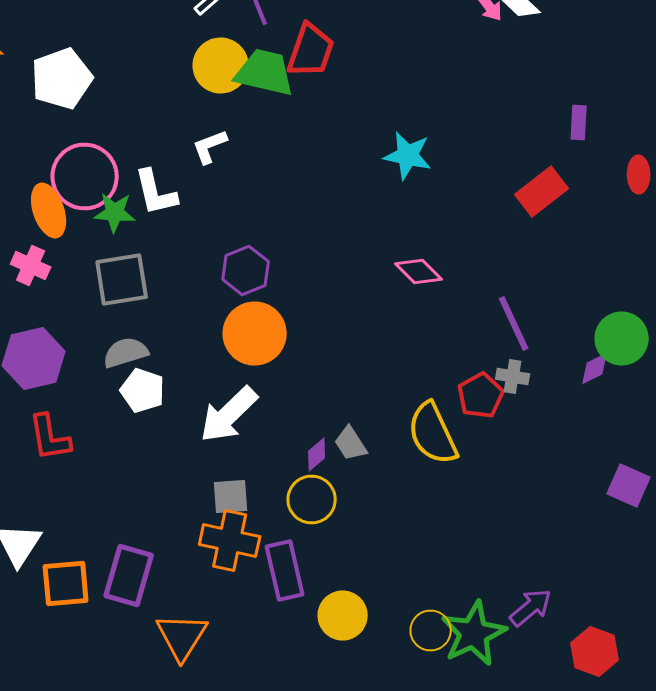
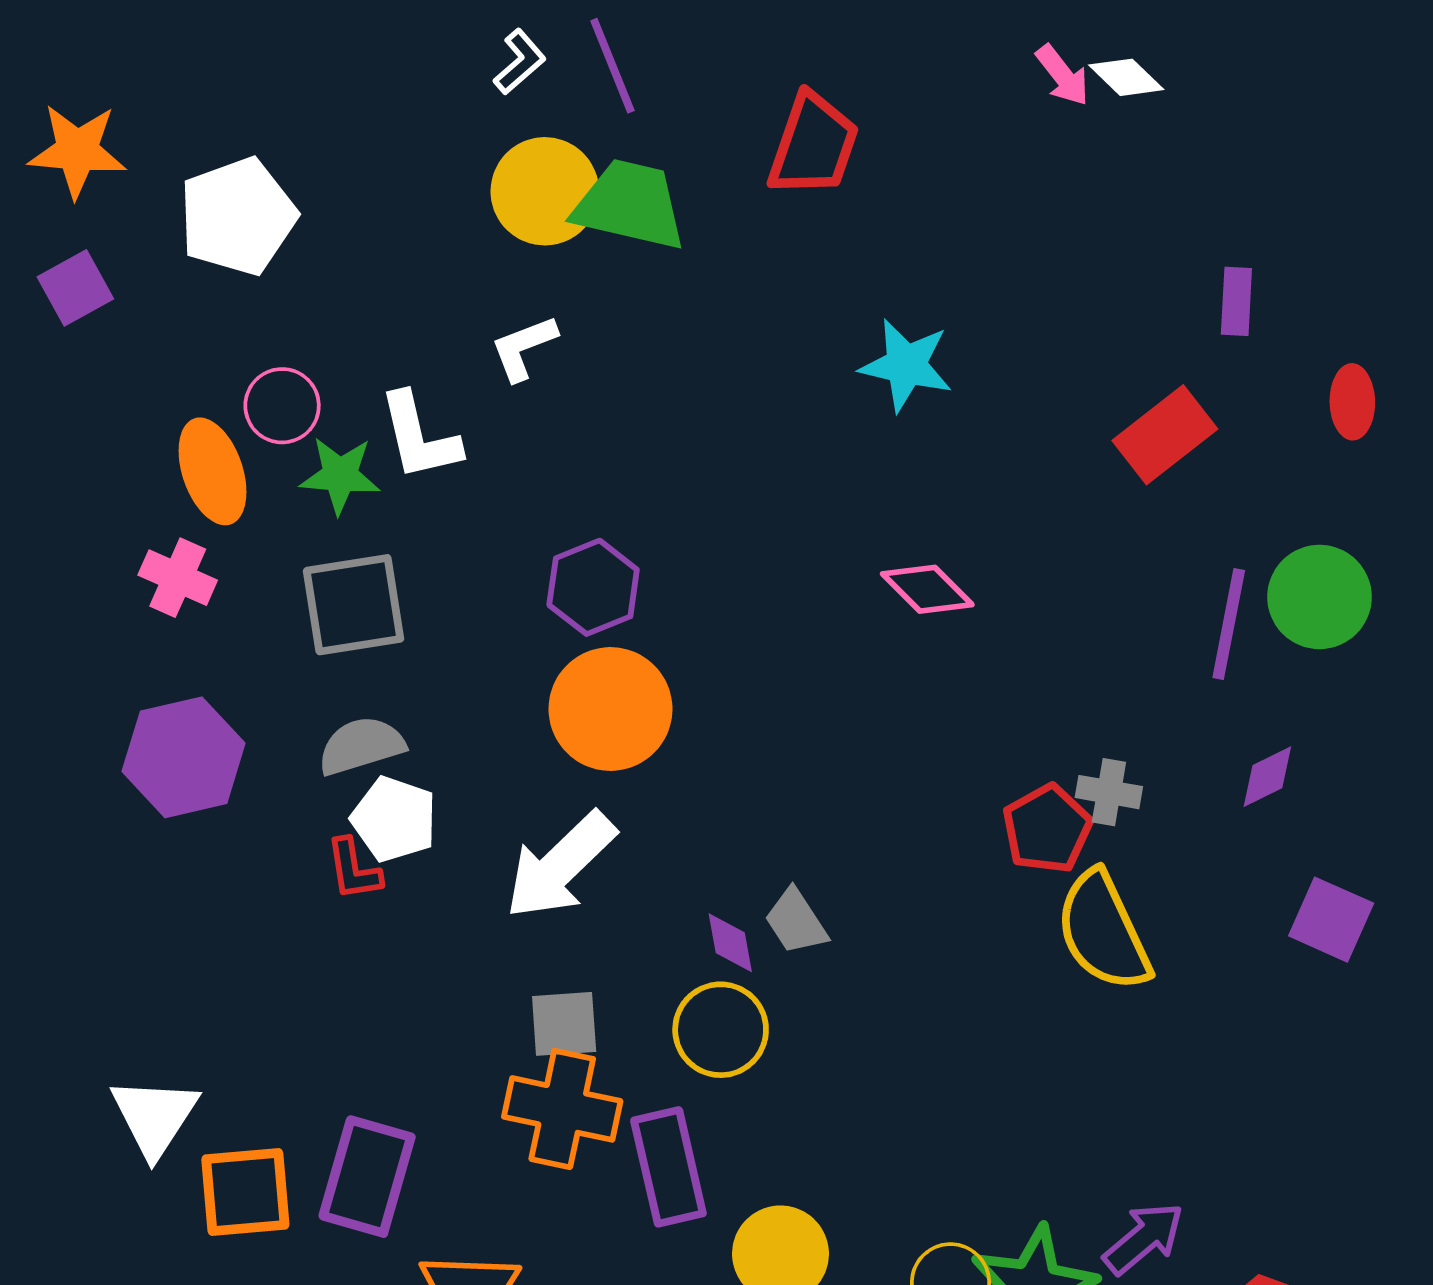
red trapezoid: (311, 50) -> (813, 145), moved
pink circle: (85, 176) -> (282, 406), size x0.6
purple line: (514, 324) -> (1229, 624), moved, turned 36
green circle: (622, 338) -> (1319, 597), moved
yellow semicircle: (433, 434) -> (1103, 931), moved
red L-shape: (50, 438) -> (354, 869), moved, size x0.7
purple diamond: (317, 454) -> (730, 943), turned -60
purple square: (629, 486) -> (1331, 920), moved

